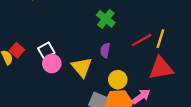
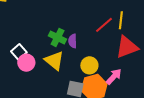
green cross: (106, 19) -> (57, 37), moved

